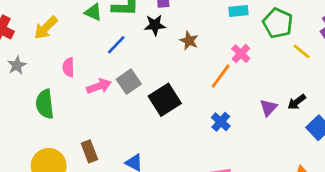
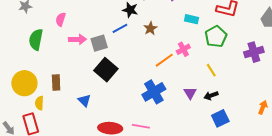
blue line: (116, 45) -> (120, 28), moved
yellow line: (301, 51) -> (211, 70), moved
black square: (165, 100) -> (106, 70), moved, turned -35
purple triangle: (268, 108) -> (190, 93), turned -32
blue cross: (221, 122) -> (154, 92), size x1.6

